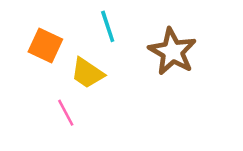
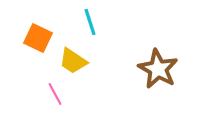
brown star: (172, 52) -> (158, 69), moved

